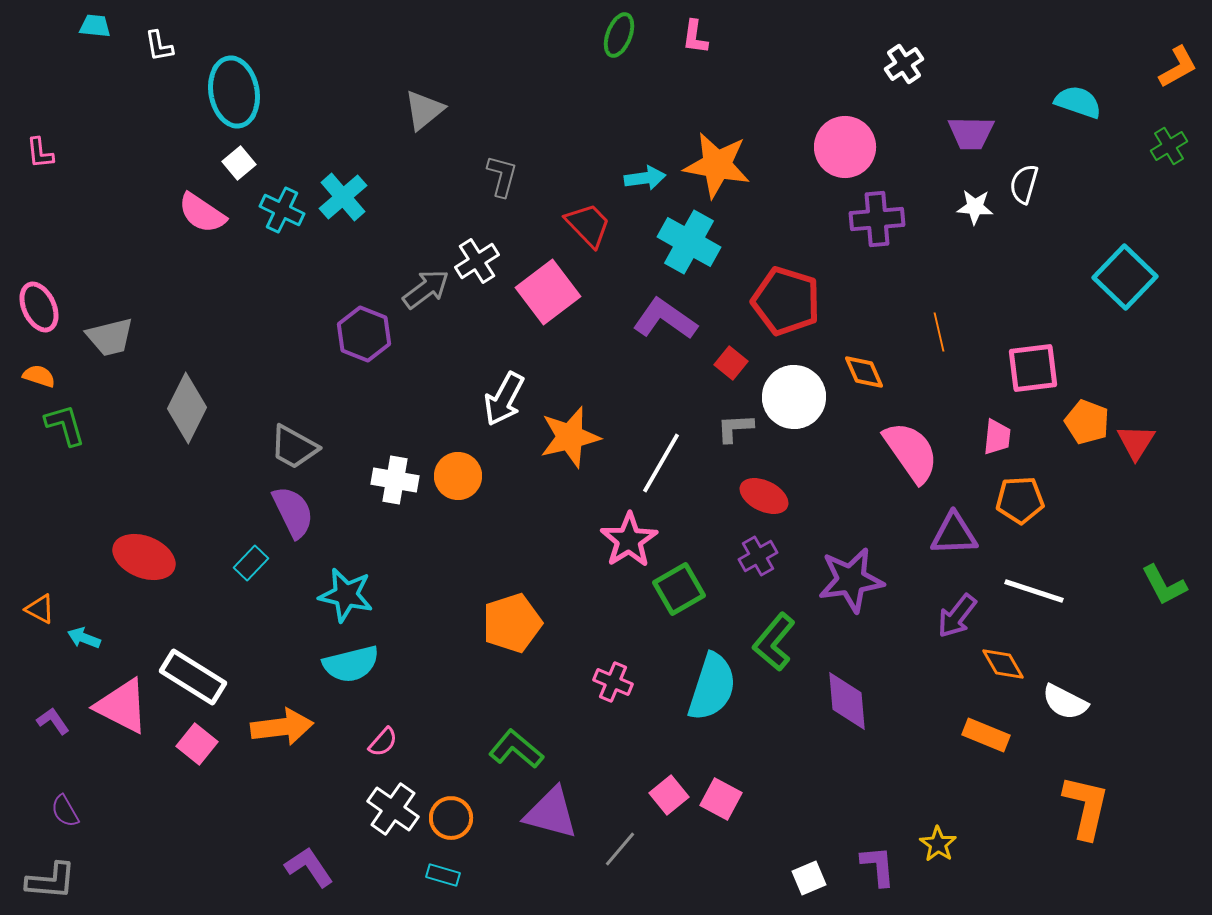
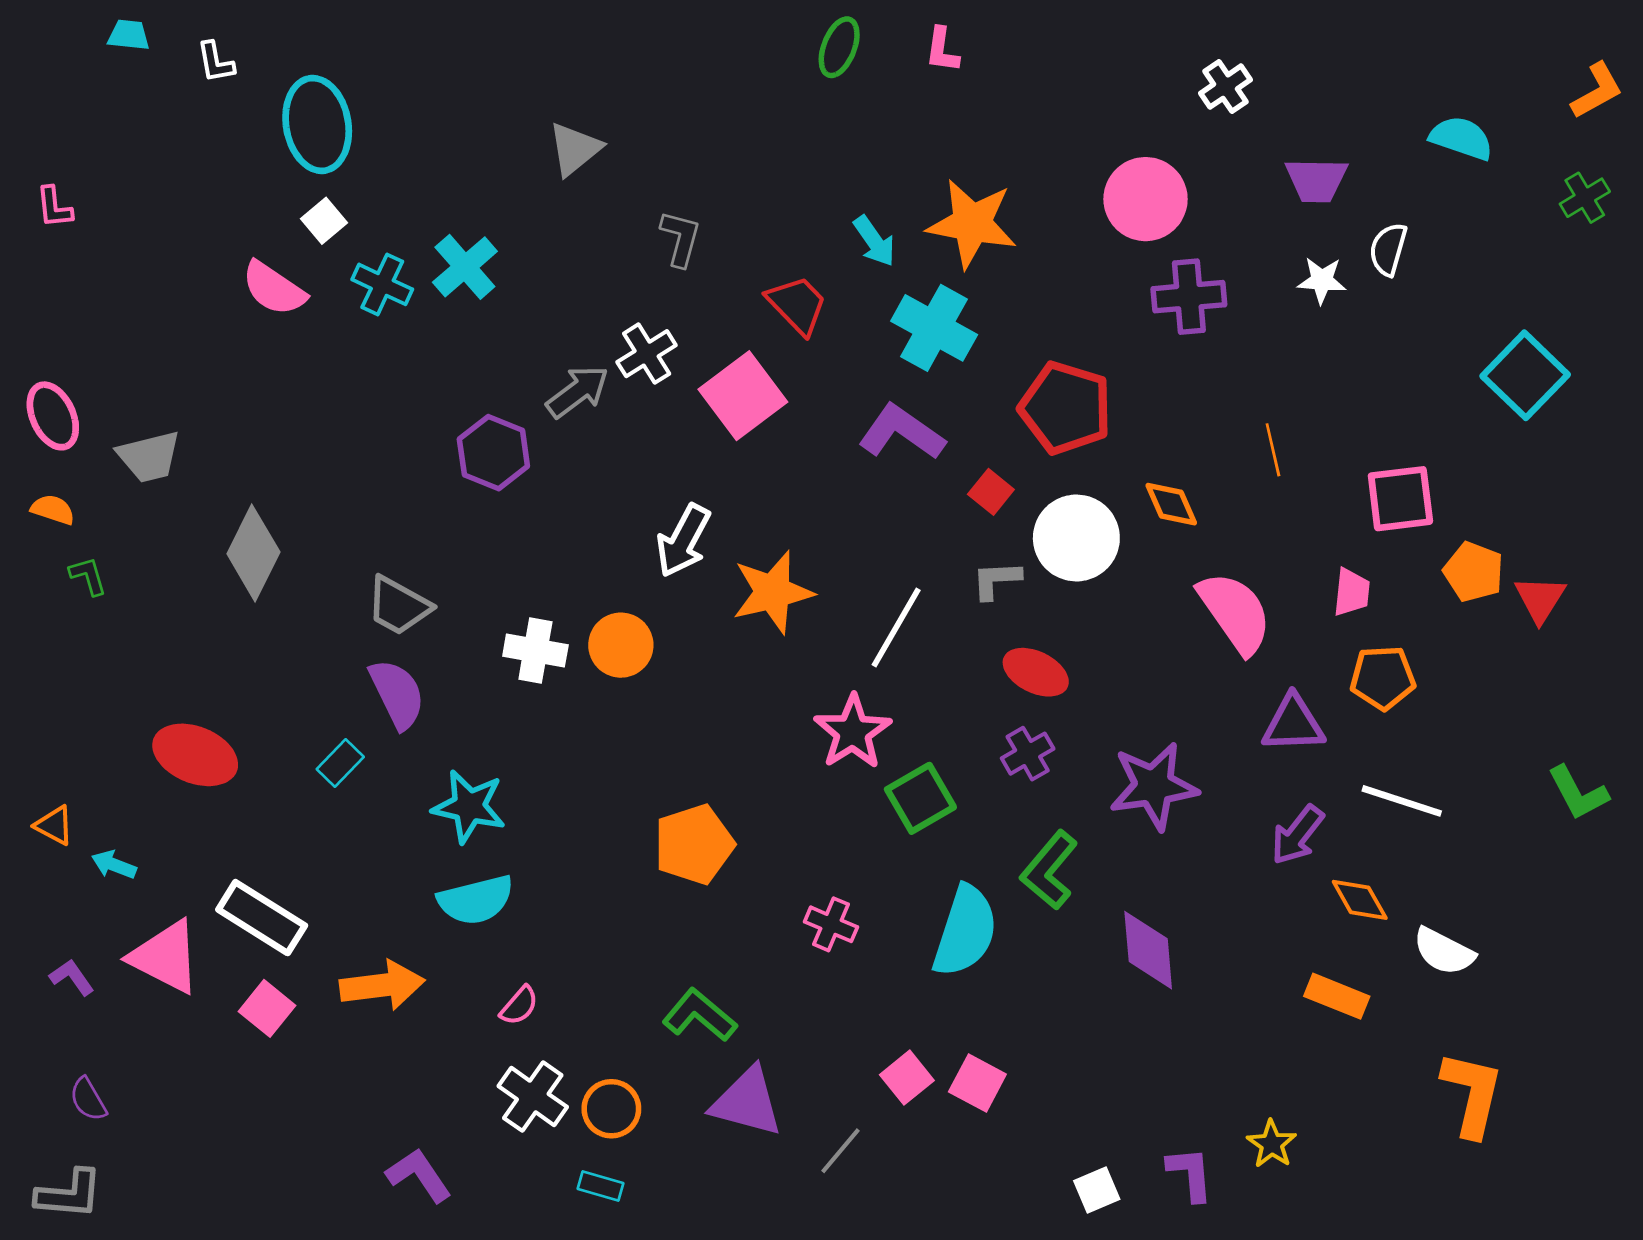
cyan arrow: (645, 178) -> (874, 241), turned 63
green L-shape: (65, 425) -> (88, 576), size x0.7

